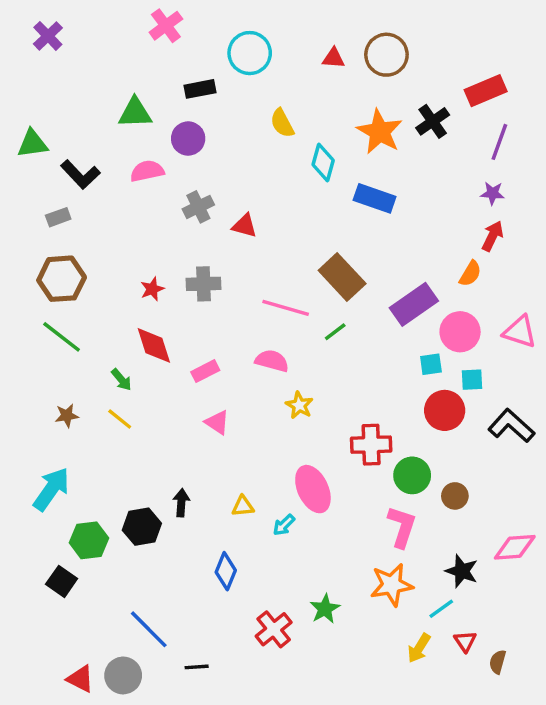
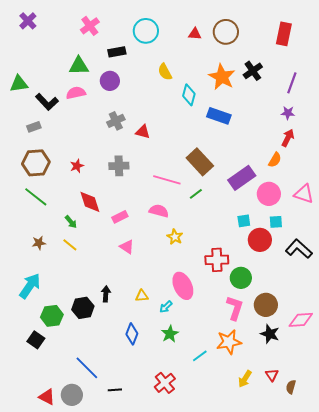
pink cross: (166, 26) -> (90, 26), moved
red rectangle: (486, 91) -> (284, 34), moved, turned -55
pink semicircle: (147, 171) -> (76, 93), moved
red star: (152, 289) -> (77, 166), moved
cyan square: (431, 364) -> (244, 221), moved
brown circle: (455, 496) -> (266, 305), moved, size x1.5
green star: (325, 609) -> (170, 334), moved
cyan line: (441, 609) -> (200, 356), moved
red cross: (274, 629) -> (165, 383), moved

